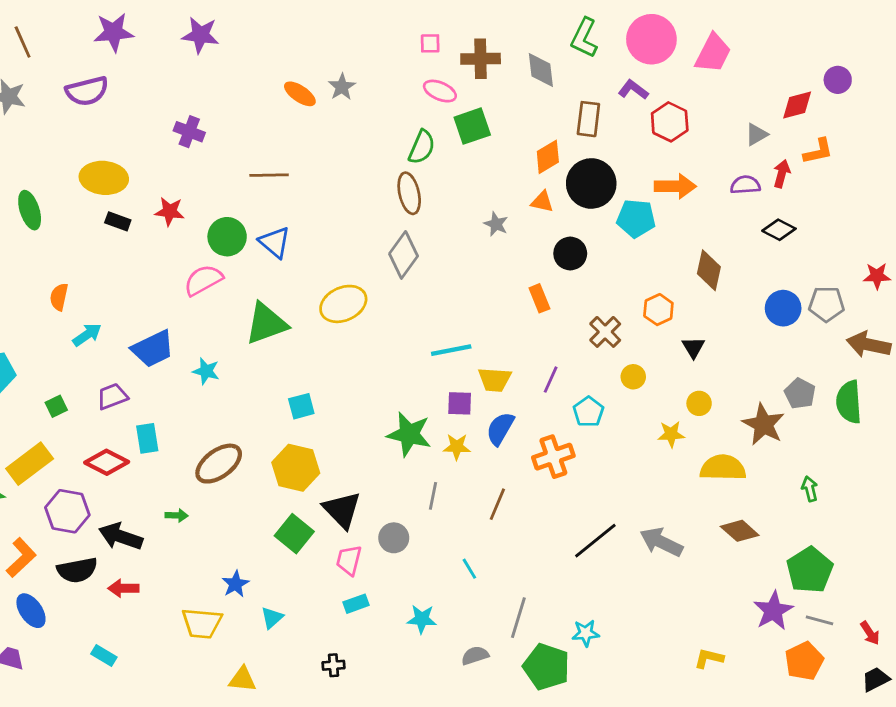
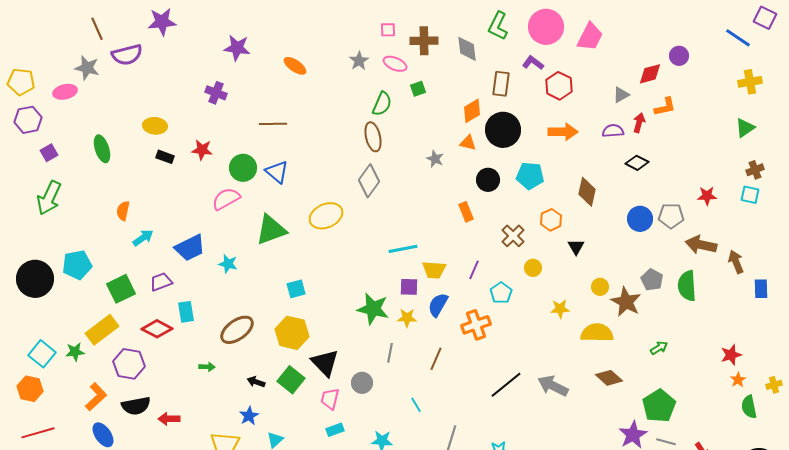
purple star: (200, 35) -> (237, 48), moved
gray star: (342, 87) -> (359, 61), moved
purple semicircle: (87, 91) -> (127, 55), moved
green square: (472, 126) -> (418, 89), size x0.6
yellow ellipse: (104, 178) -> (155, 126), size x0.7
cyan pentagon: (636, 218) -> (530, 176), moved
yellow circle: (699, 403) -> (600, 287), moved
green square: (56, 406) -> (121, 289), size x1.8
green arrow: (810, 489) -> (659, 348), turned 72
black arrow: (121, 536) -> (256, 382), moved, size x0.6

